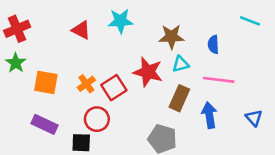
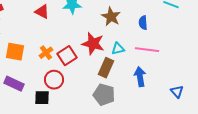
brown star: (171, 37) -> (111, 17), turned 30
cyan triangle: (181, 64) -> (118, 49), moved
brown rectangle: (179, 98) -> (106, 68), moved
blue triangle: (254, 118) -> (177, 92), moved

